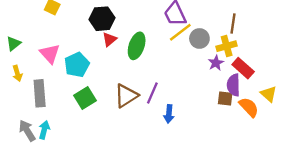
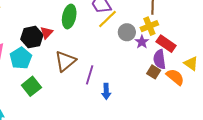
black hexagon: (102, 19) -> (32, 37), moved
gray circle: (199, 38) -> (127, 32), moved
green ellipse: (137, 46) -> (69, 17), moved
brown triangle: (126, 96) -> (65, 61), moved
brown square: (225, 98) -> (154, 72), turned 32

